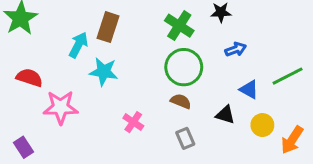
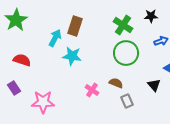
brown semicircle: (181, 101) -> (116, 83), moved
pink star: (61, 107) -> (43, 102), moved
black triangle: (225, 115) -> (154, 85), turned 32
purple rectangle: (24, 147) -> (14, 88), moved

